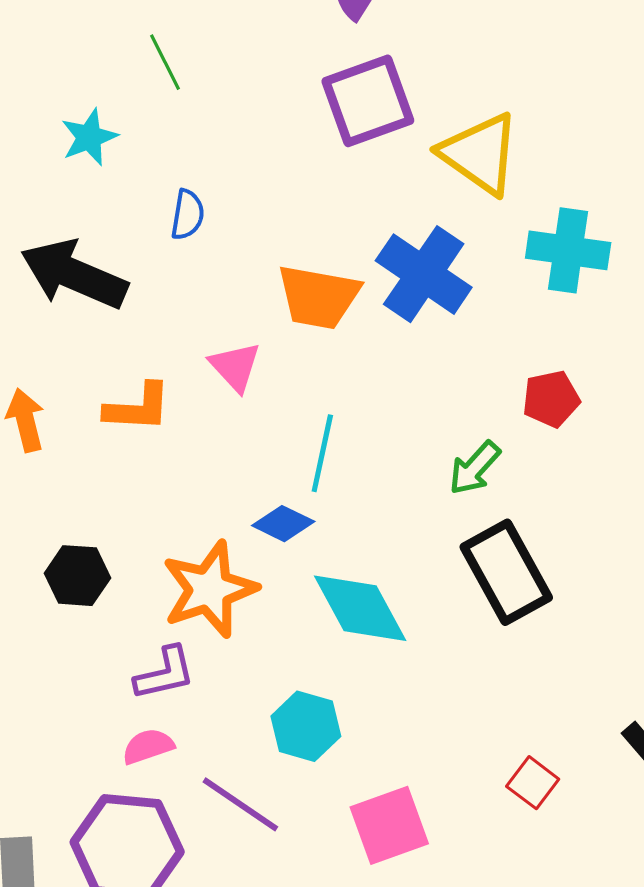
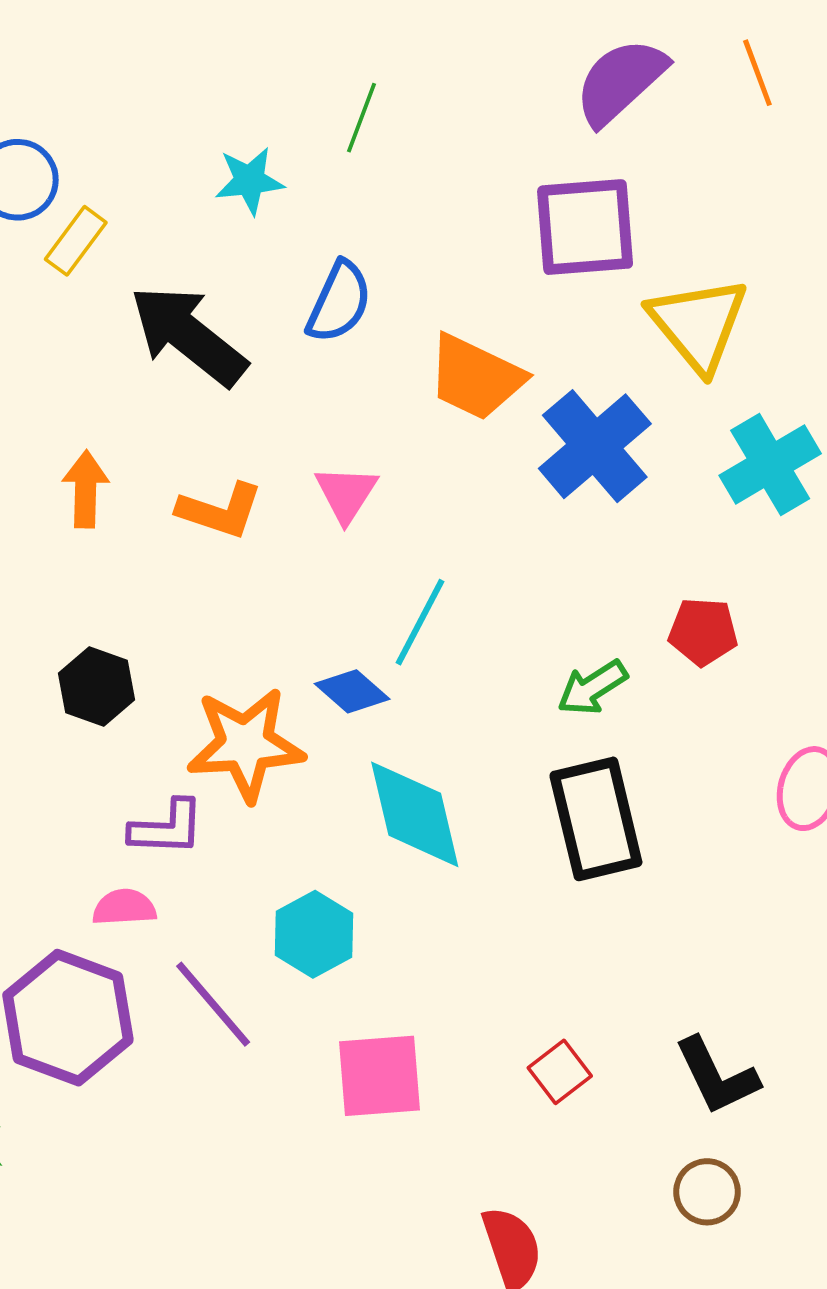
green line: (165, 62) -> (361, 118), turned 32
blue semicircle: (187, 215) -> (339, 302), size x1.4
cyan cross: (568, 250) -> (770, 464), turned 36
orange trapezoid: (318, 297) -> (476, 377), moved

